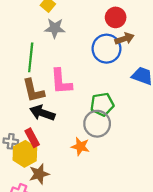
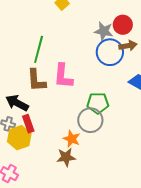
gray star: (55, 28) -> (104, 31), moved
black arrow: (42, 113) -> (17, 103), moved
brown star: (39, 174) -> (66, 157), moved

